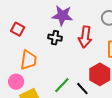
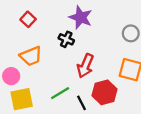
red arrow: (85, 37) -> (85, 66), moved
orange trapezoid: (29, 60) -> (31, 56), turned 45

